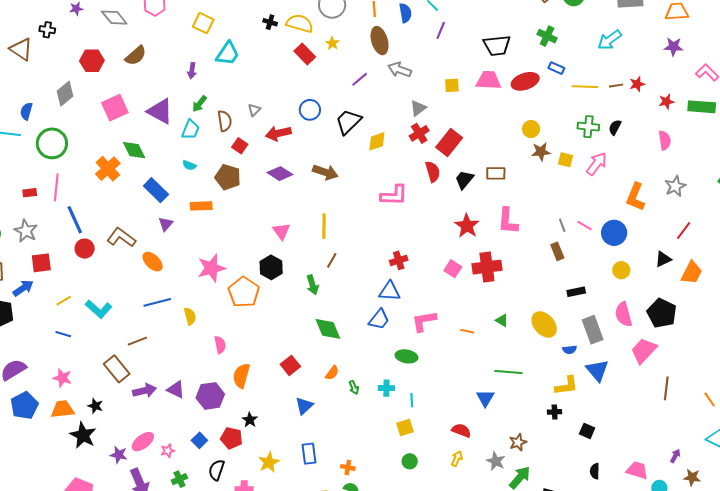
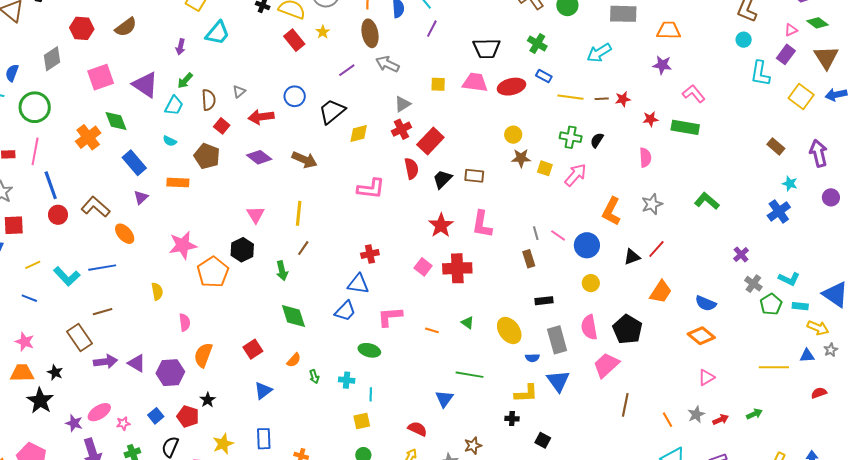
black triangle: (663, 259) -> (632, 257), moved
blue line: (157, 302) -> (102, 268), moved

